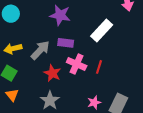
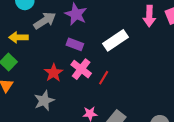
gray arrow: (40, 50) -> (45, 21), moved

